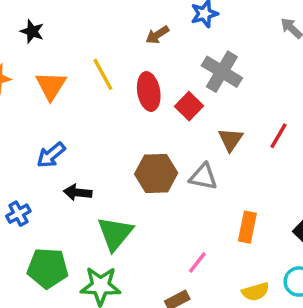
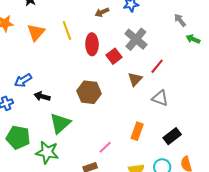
red line: (278, 136) -> (157, 66), moved
blue arrow: (51, 155) -> (23, 80), moved
gray triangle: (203, 177) -> (160, 98), moved

